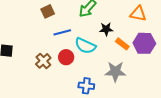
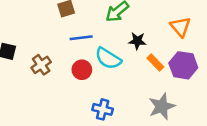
orange triangle: (138, 14) -> (180, 27), turned 30
brown cross: (43, 61) -> (41, 65), moved
gray star: (115, 72) -> (162, 106), moved, turned -30

